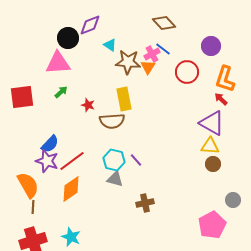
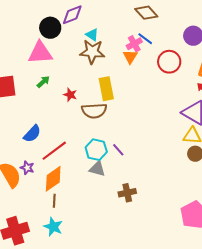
brown star: (128, 62) -> (92, 52), moved
purple star: (47, 161) -> (27, 168), moved, size x0.6
brown line: (33, 207) -> (54, 201), moved

